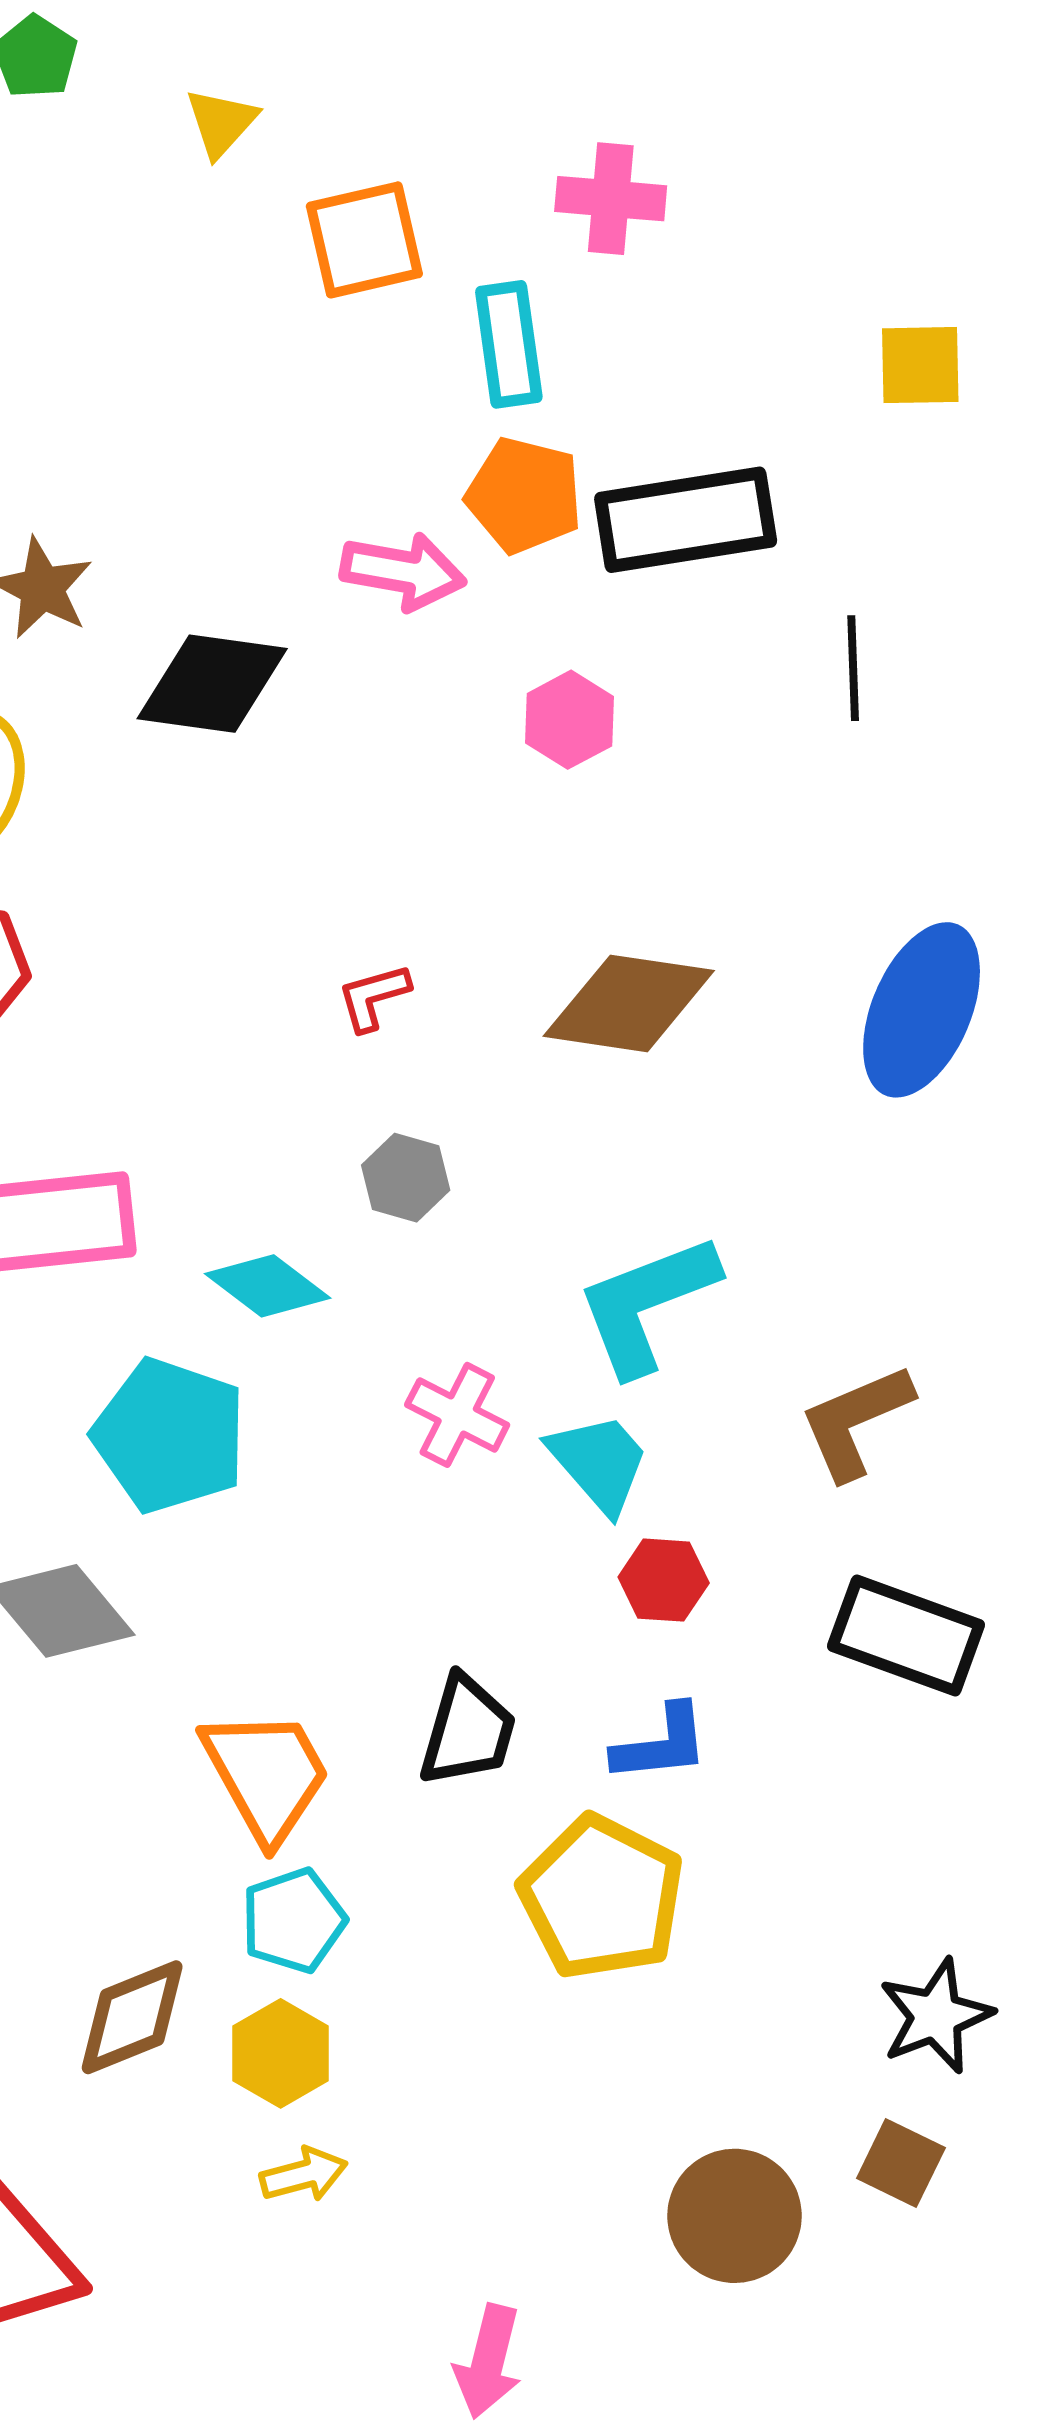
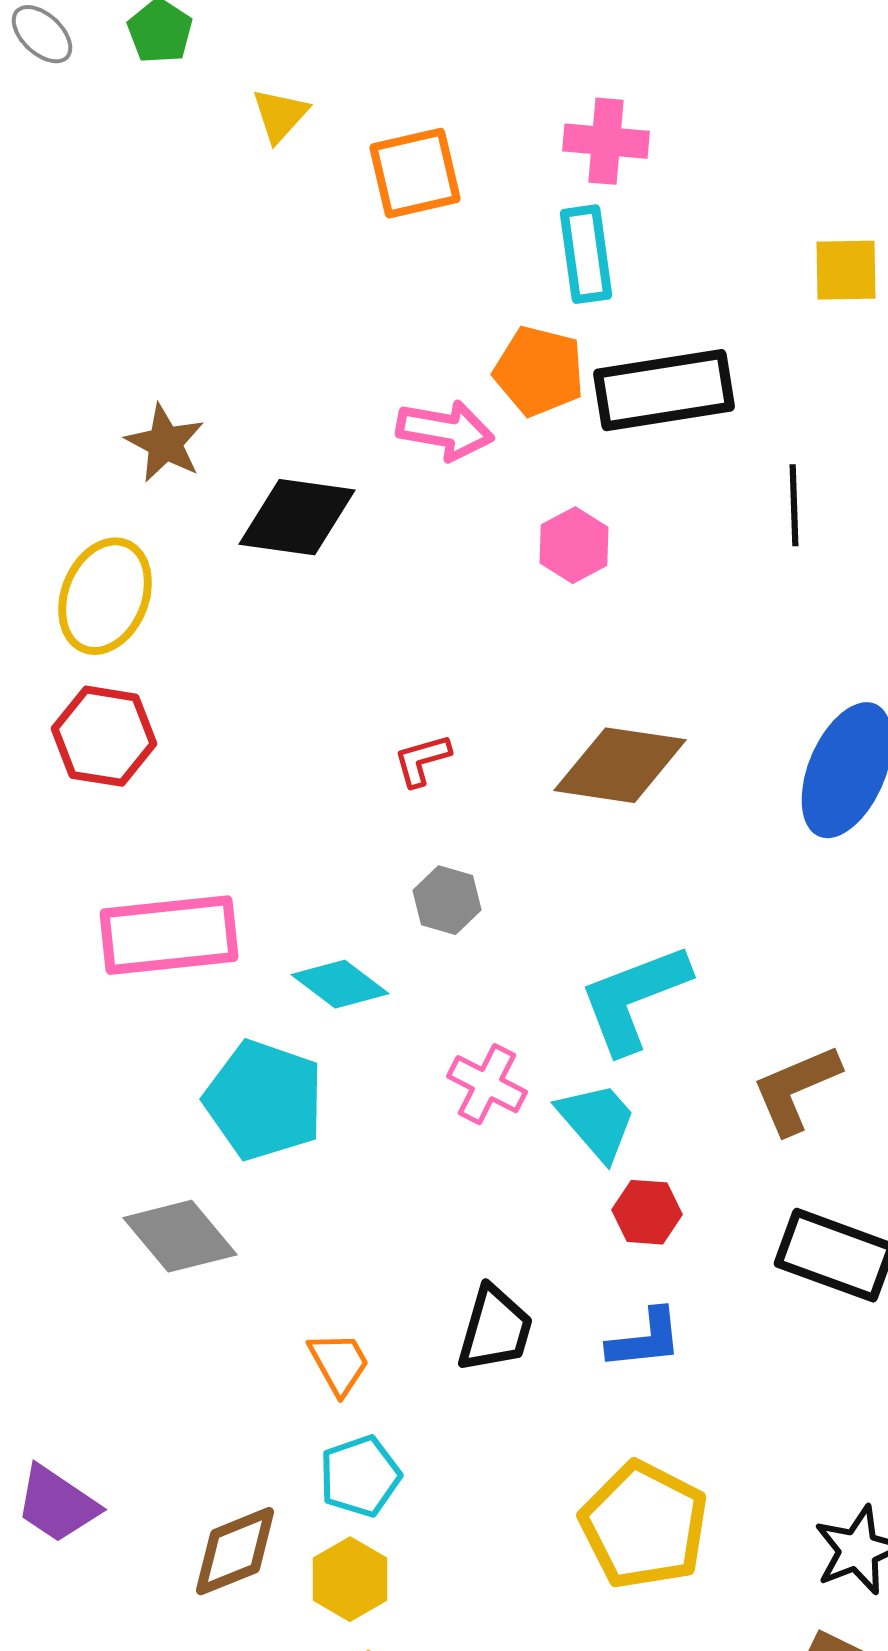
yellow triangle: (221, 123) -> (280, 115), moved
cyan rectangle: (509, 344) -> (586, 254), moved
orange trapezoid: (266, 1775) -> (339, 1363), size x0.6
yellow pentagon: (602, 1897) -> (644, 1525), moved

